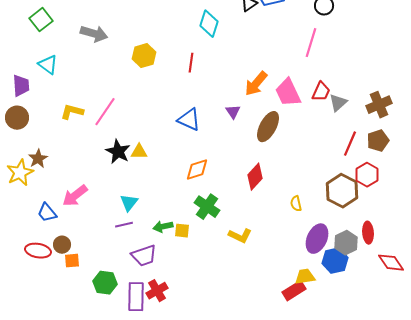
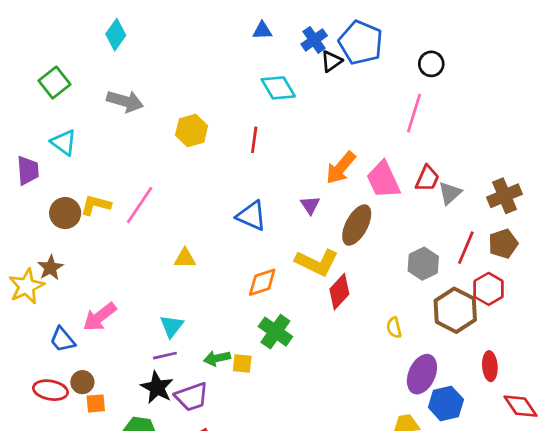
cyan diamond: (209, 24) -> (278, 88), turned -48
brown circle: (17, 118) -> (65, 213), moved
black star: (118, 152) -> (157, 387), moved
yellow L-shape: (240, 236) -> (317, 262), moved, size x1.4
gray hexagon: (346, 243) -> (423, 264), moved

